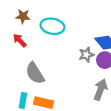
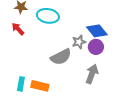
gray semicircle: (35, 73) -> (61, 57), moved, turned -85

